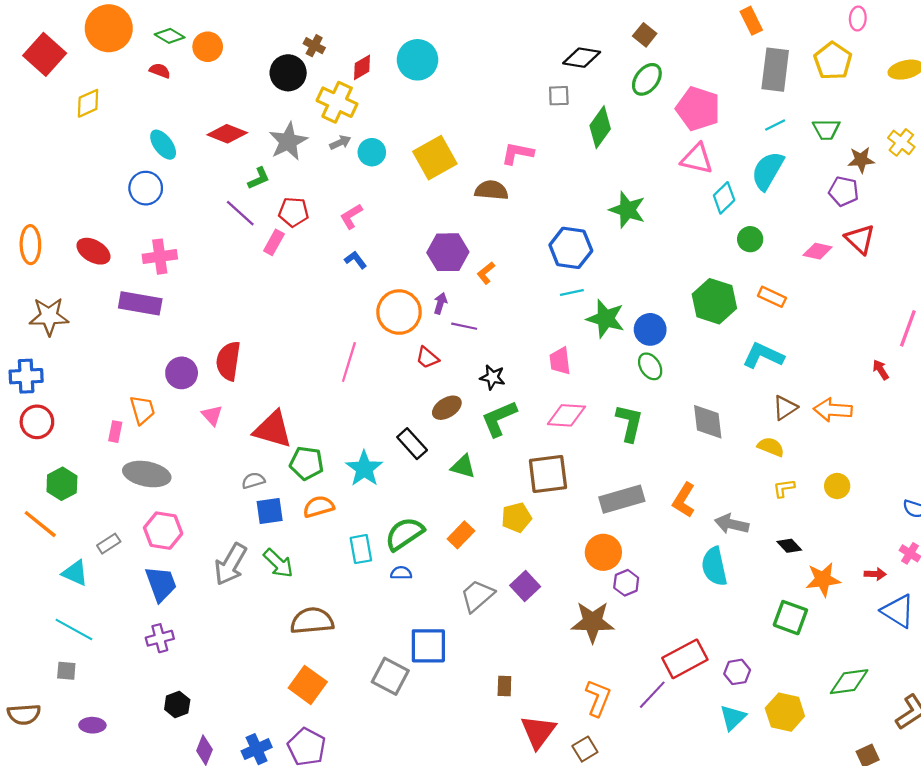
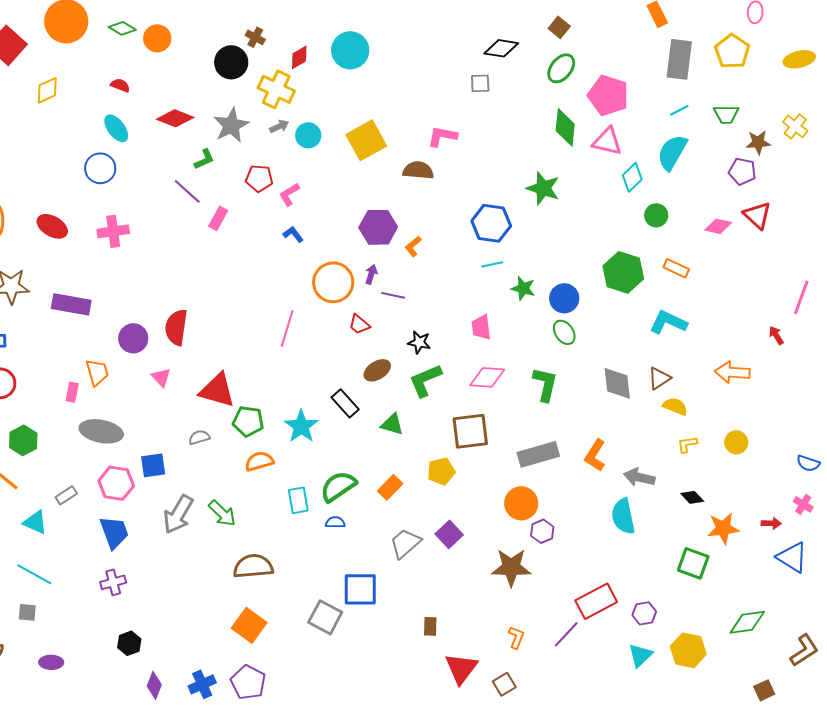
red semicircle: (160, 71) -> (120, 85), moved
green diamond: (600, 127) -> (565, 127), moved, turned -30
red pentagon: (294, 212) -> (259, 178), moved
purple rectangle: (140, 303) -> (71, 304), moved
green star: (606, 319) -> (523, 288), size x0.7
brown triangle: (785, 408) -> (659, 378), moved
blue square: (270, 511) -> (153, 465), moved
orange L-shape: (598, 698) -> (516, 637), size x0.7

